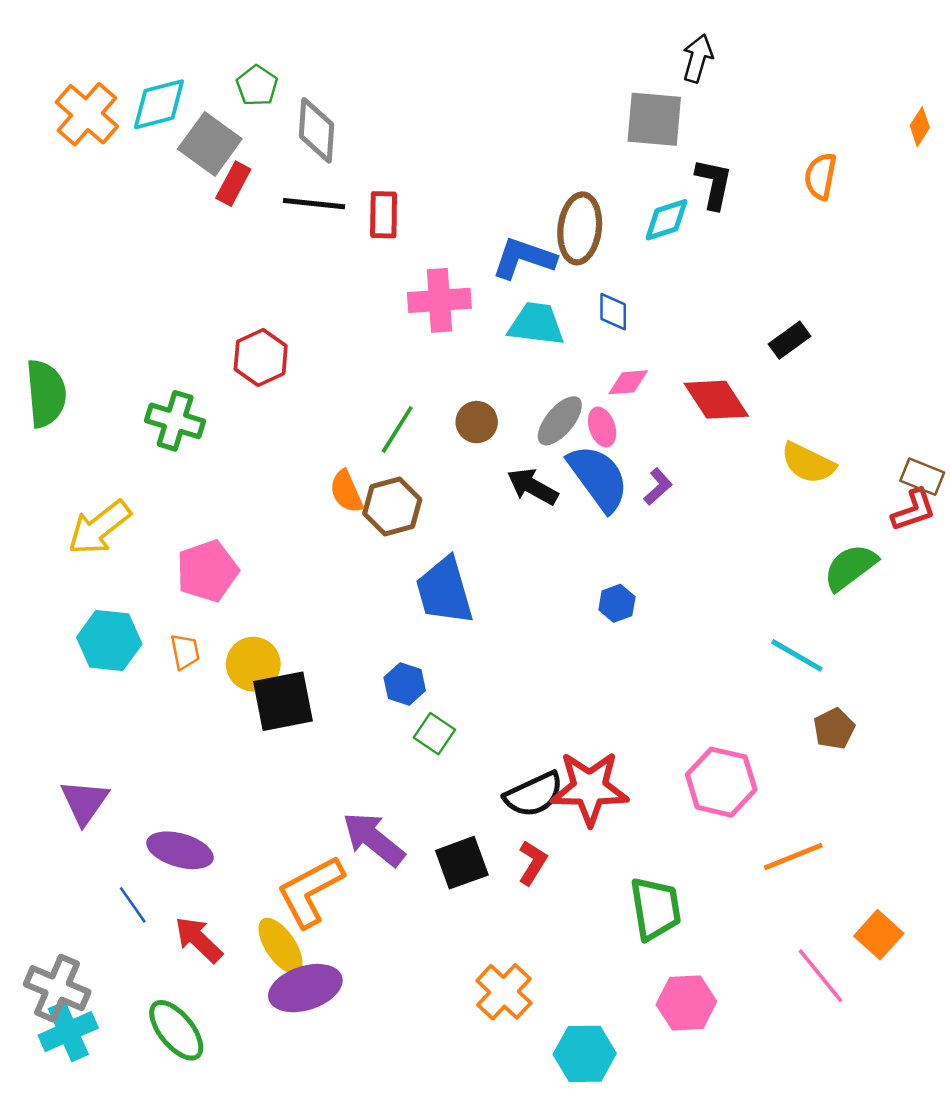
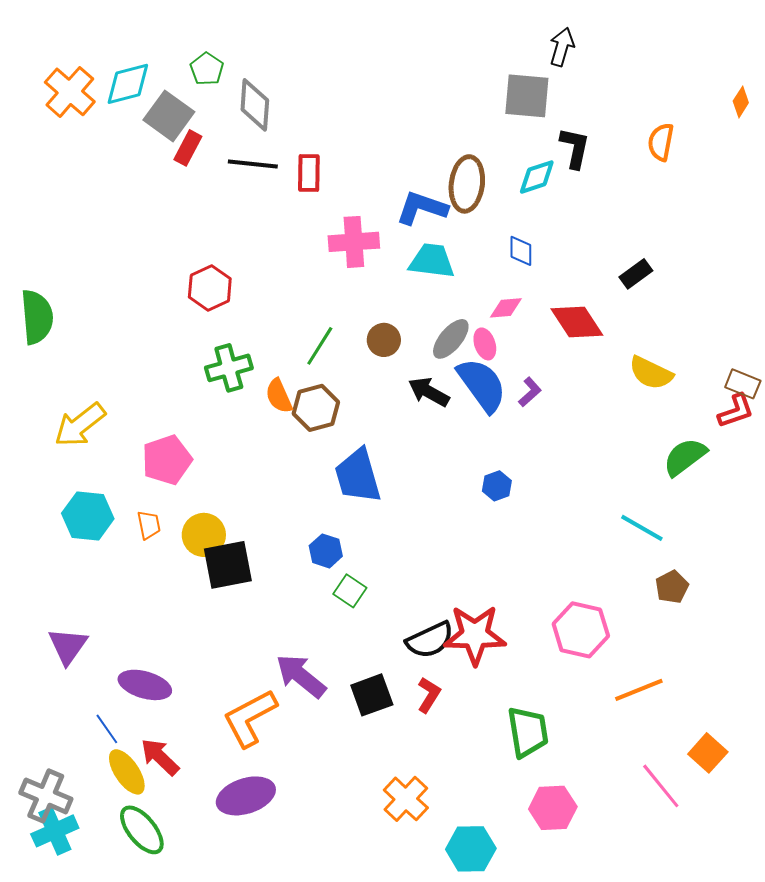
blue diamond: (613, 312) -> (521, 251), moved
green cross: (175, 421) -> (229, 368), moved, turned -33
yellow ellipse: (281, 946) -> (127, 772), moved

